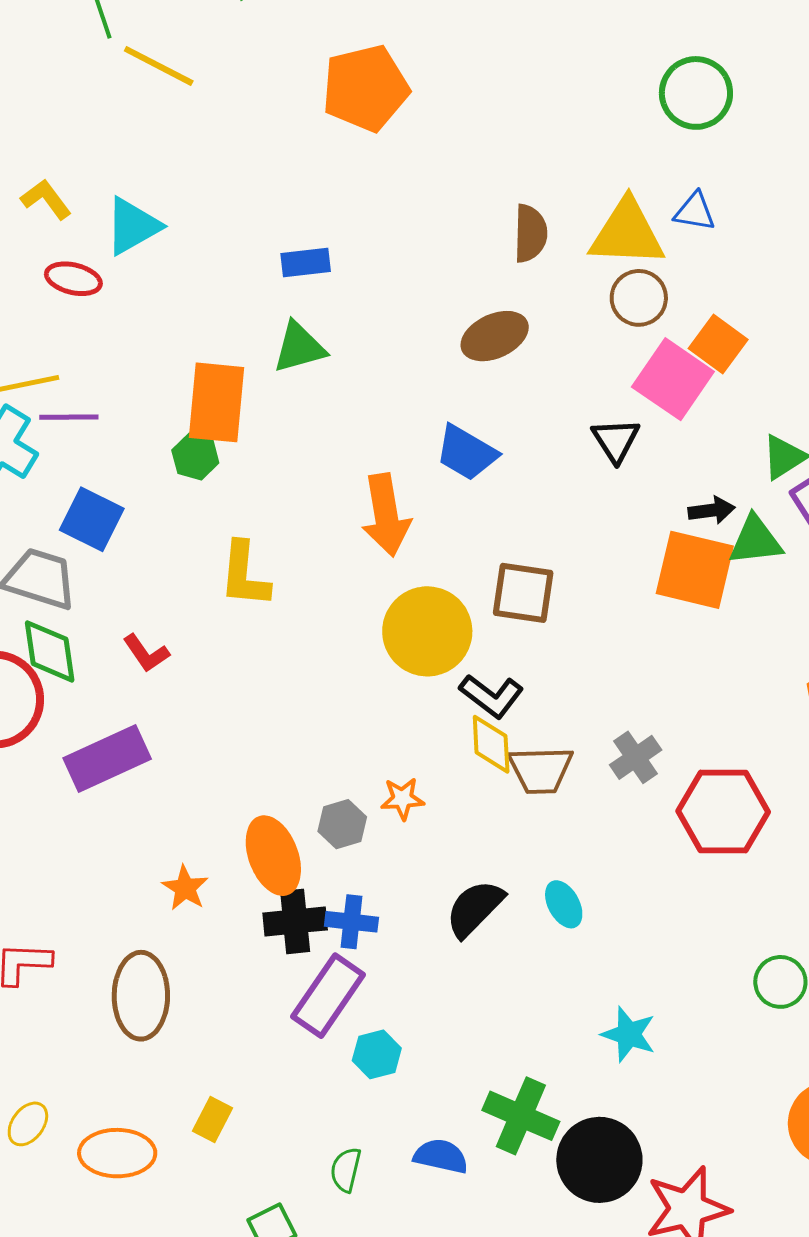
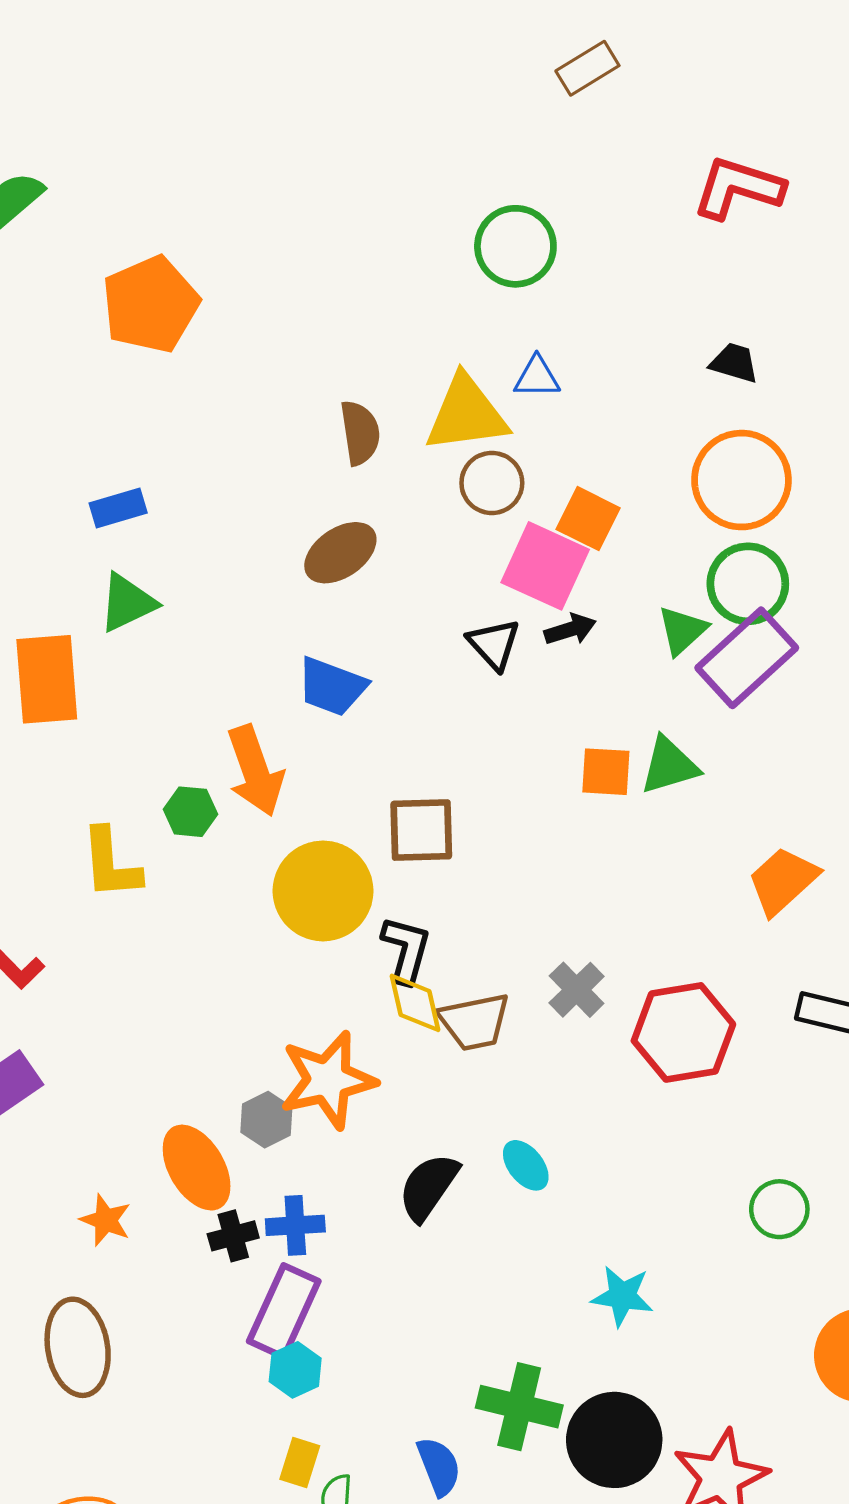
green hexagon: (195, 456) -> (190, 812), moved
black arrow: (712, 510) -> (570, 629), moved
green triangle: (755, 540) -> (669, 766), moved
orange square: (695, 570) -> (606, 772), size x0.6
black L-shape: (491, 696) -> (406, 950), turned -102
orange star: (402, 799) -> (328, 1080), size x2.0
black cross: (295, 921) -> (233, 1236), size x0.7
cyan hexagon: (377, 1054) -> (295, 1370), moved
yellow rectangle: (213, 1119) -> (300, 1463), moved
blue semicircle: (441, 1156) -> (439, 1466), turned 66

